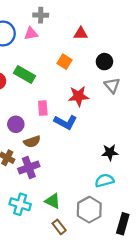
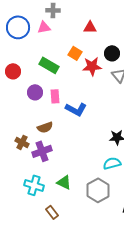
green rectangle: (24, 75) -> (49, 65), moved
red star: (79, 96) -> (92, 66), moved
purple circle: (16, 124) -> (35, 92), moved
brown rectangle: (59, 227) -> (52, 212), moved

